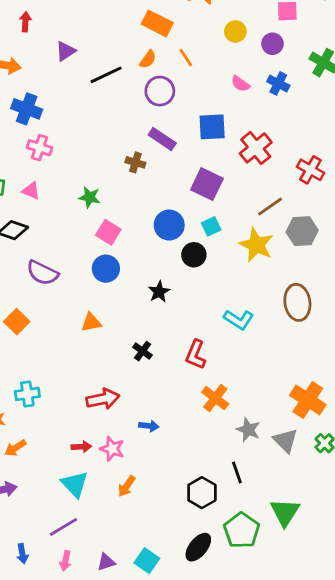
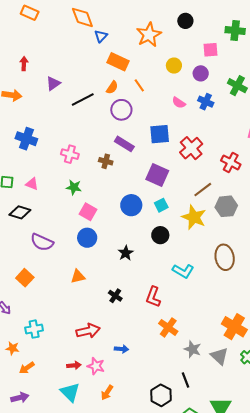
blue cross: (27, 109) -> (26, 139), moved
pink cross: (39, 148) -> (70, 154), moved
black circle: (194, 255) -> (160, 235), moved

